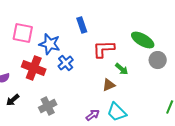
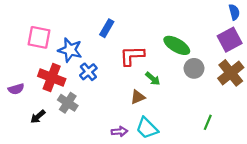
blue rectangle: (82, 25) -> (107, 28), turned 49
black arrow: (13, 100) -> (38, 117), moved
gray cross: (48, 106) -> (68, 103), moved, turned -30
purple arrow: (93, 115) -> (119, 132), turned 32

